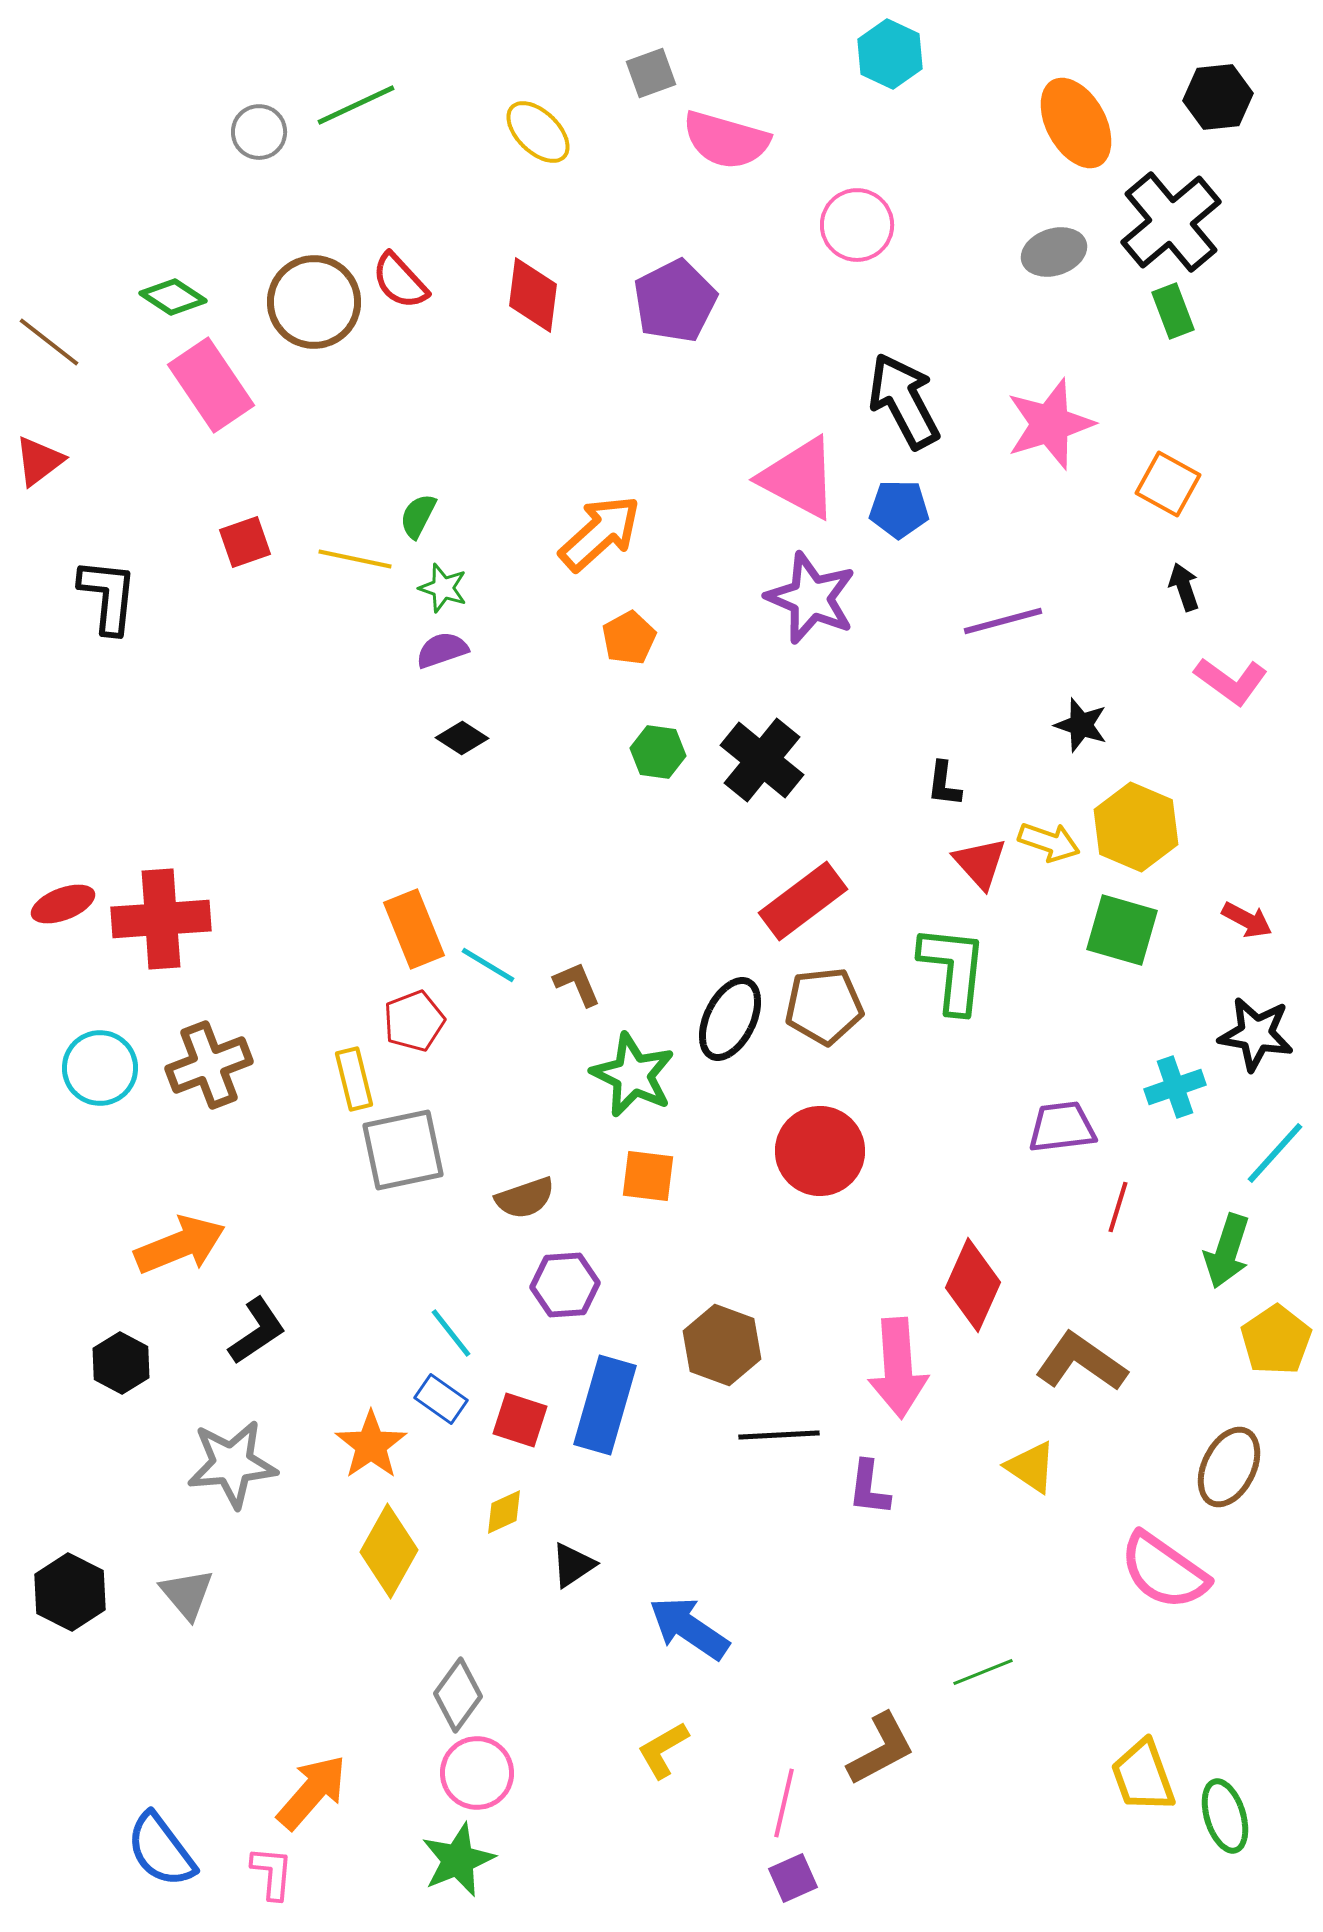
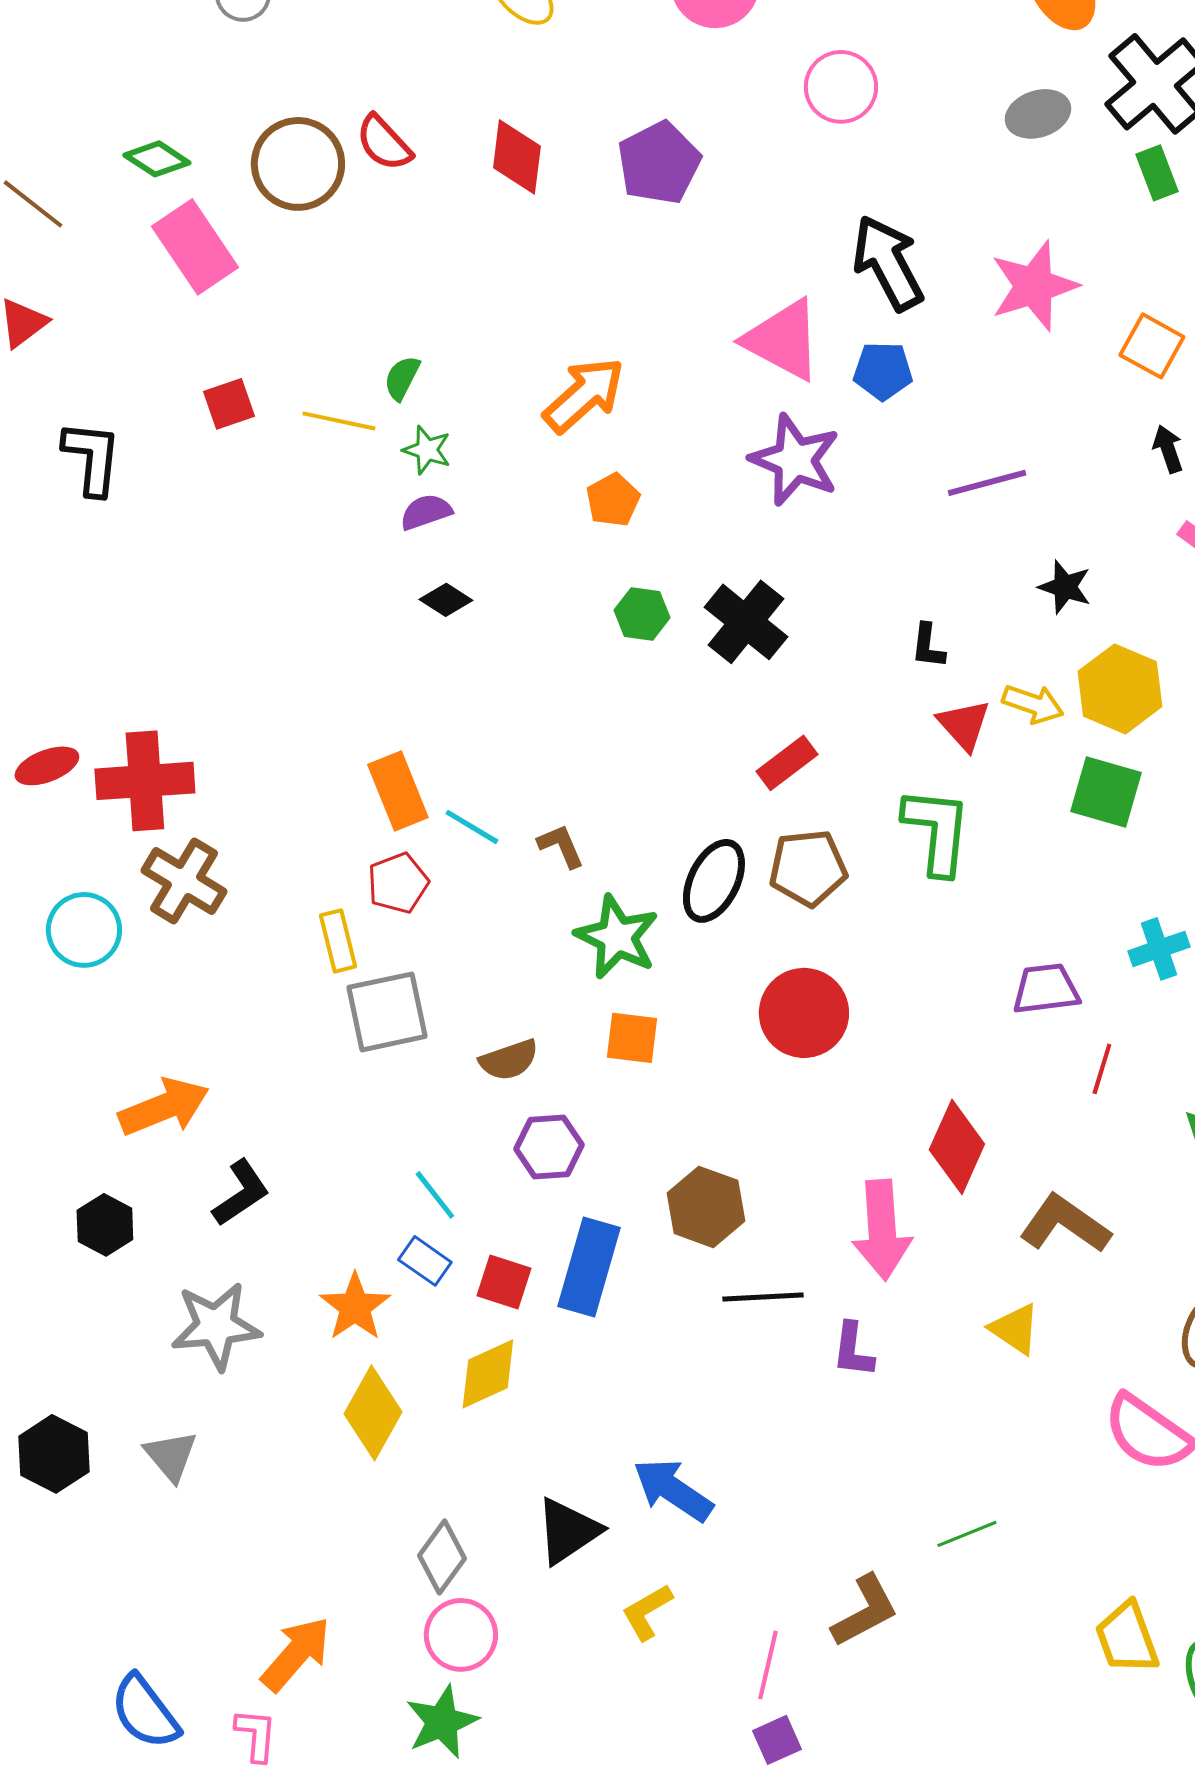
red rectangle: (803, 901) -> (787, 763), size x0.7
brown cross: (209, 1065) -> (184, 881), moved, turned -38
yellow diamond: (504, 1512) -> (488, 1374), size x1.6
black triangle: (573, 1565) -> (568, 1531), moved, size x1.5

